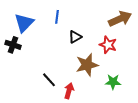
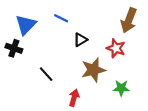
blue line: (57, 17) -> (61, 18), turned -72
brown arrow: (120, 19) -> (129, 20), turned 135
black line: (49, 80) -> (46, 74), moved

